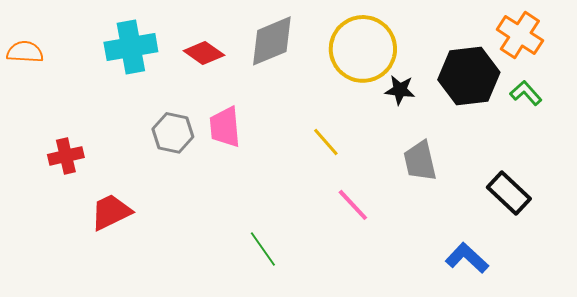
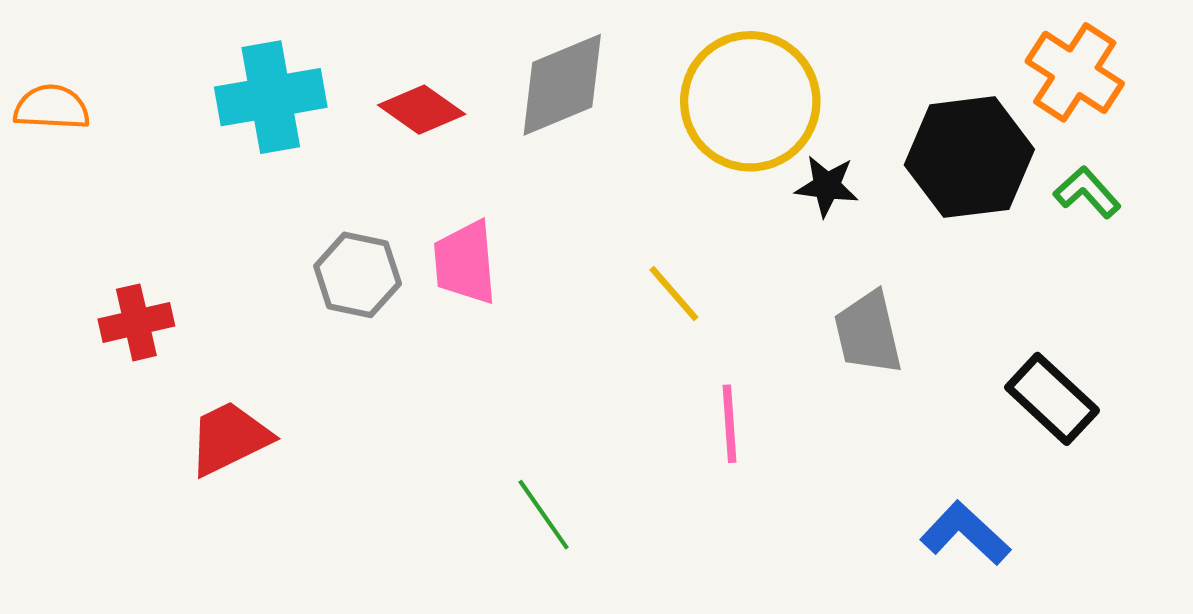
pink line: (353, 205) -> (730, 424), turned 39

